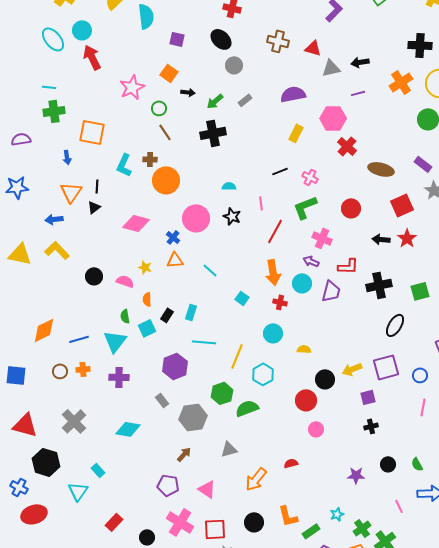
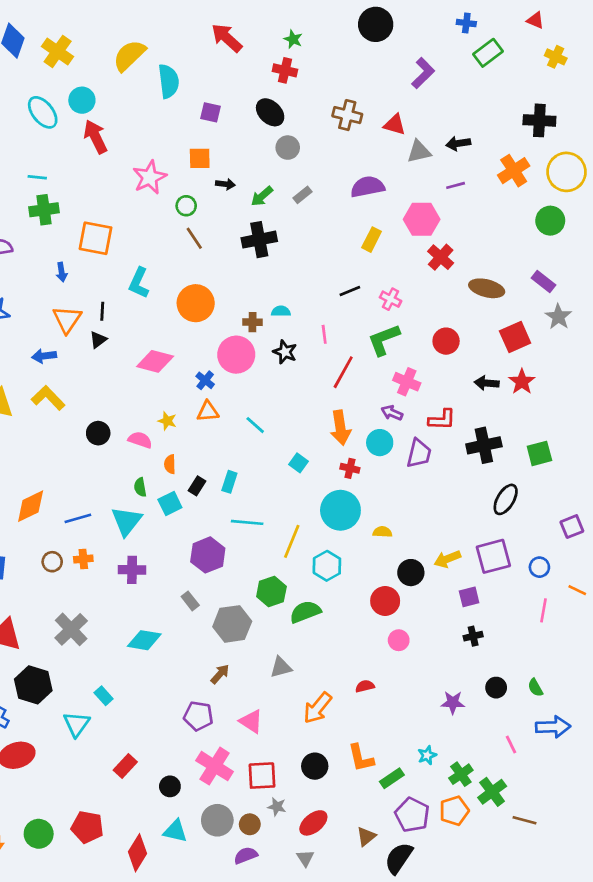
orange square: (169, 73) -> (200, 158), turned -36
brown cross: (150, 159) -> (252, 322), moved
cyan circle: (273, 333) -> (340, 510), size x1.5

